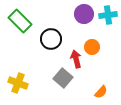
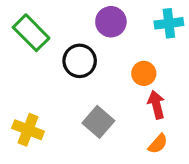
purple circle: (84, 14) -> (111, 22), moved
red arrow: (76, 59) -> (156, 105), moved

